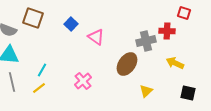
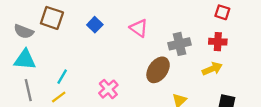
red cross: (167, 31) -> (218, 42), moved
pink triangle: (96, 37) -> (139, 28), moved
yellow arrow: (175, 63) -> (212, 69), turned 132

